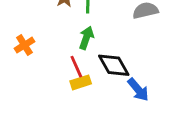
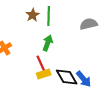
black diamond: (114, 65) -> (67, 77), moved

